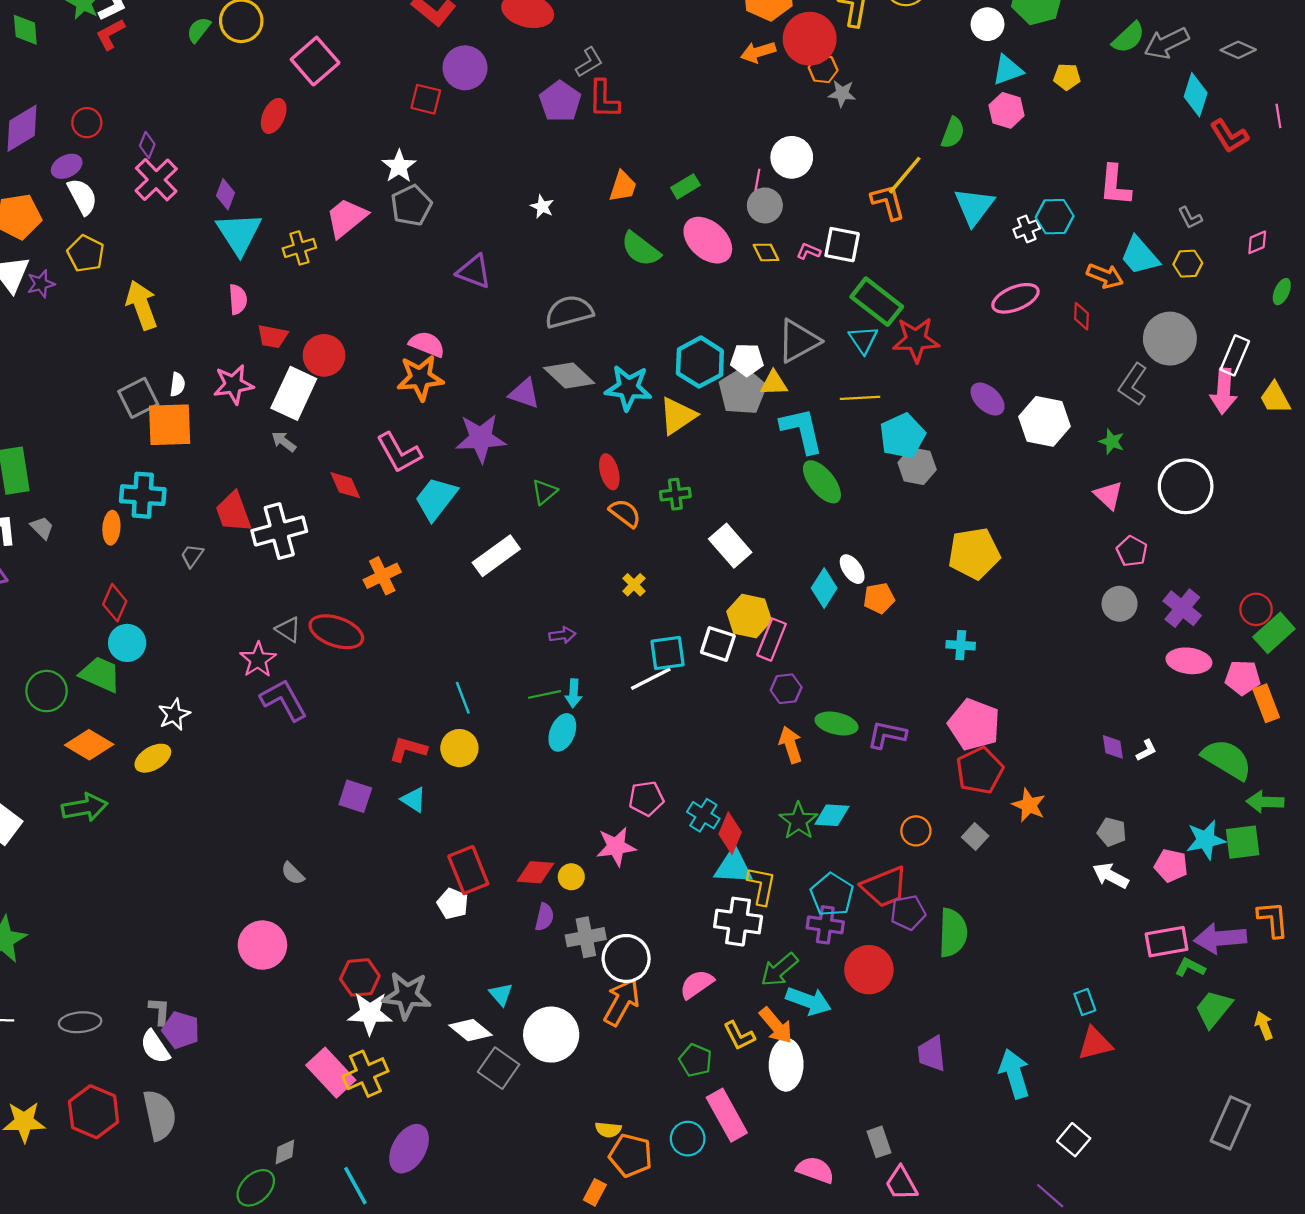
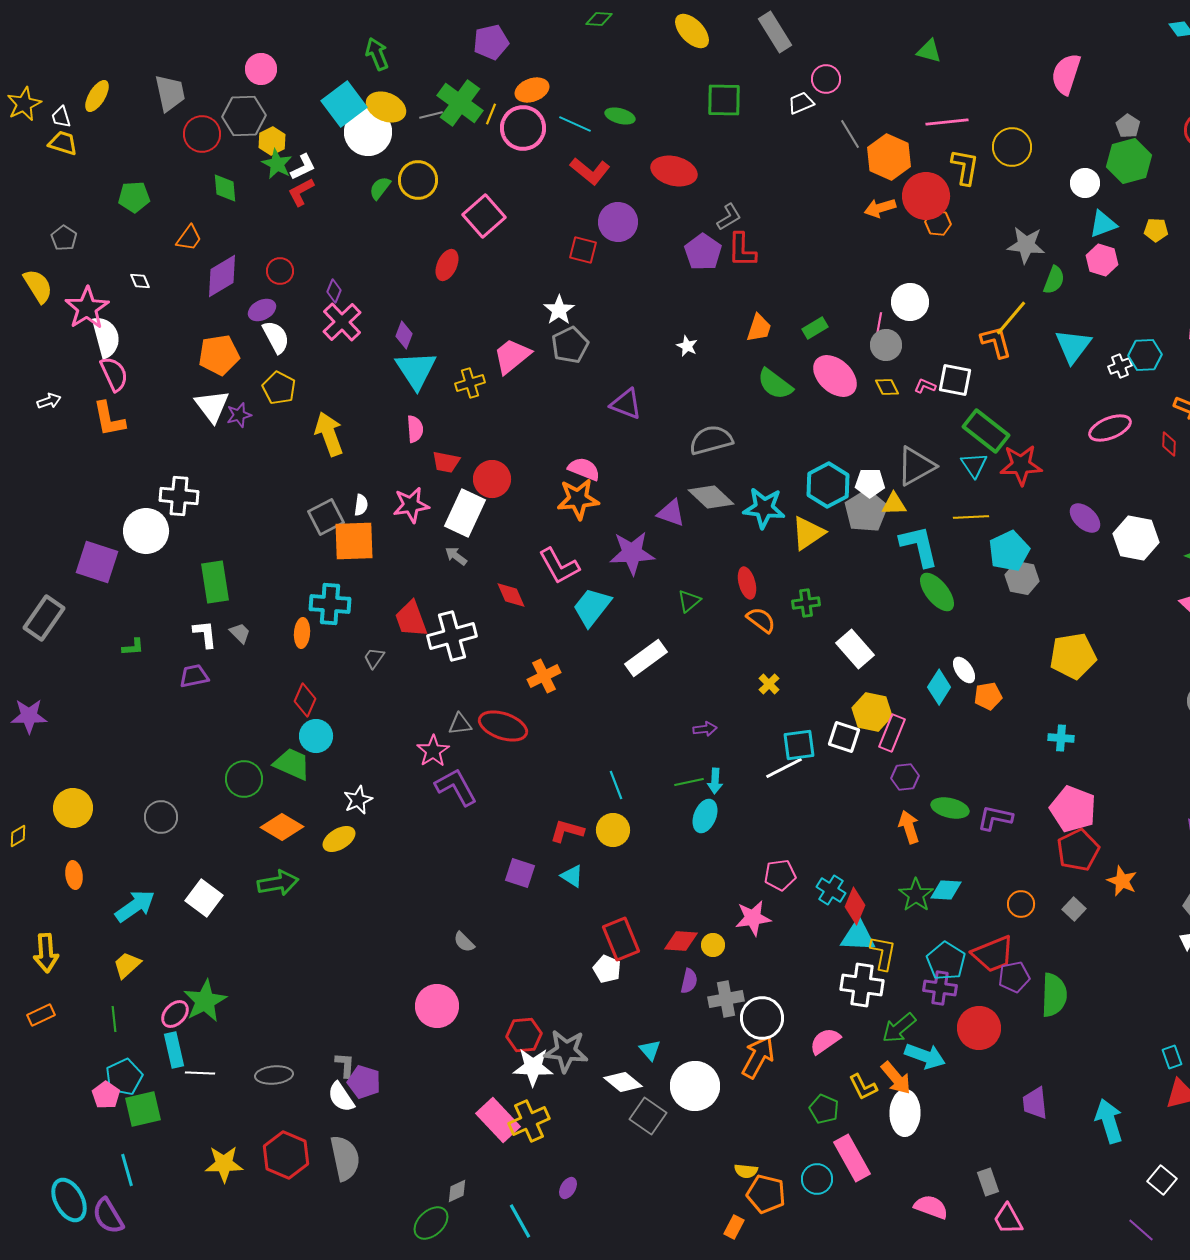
gray star: (842, 94) -> (1026, 245), moved, size x1.5
gray triangle: (288, 630) -> (460, 724), turned -40
purple ellipse: (409, 1149) -> (568, 1188), size x0.5

